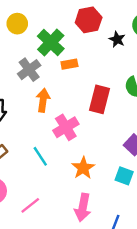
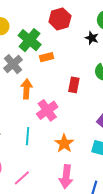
black star: (117, 39) -> (92, 38), moved
red rectangle: (100, 99) -> (74, 85), size x0.7
cyan line: (40, 156) -> (28, 136), turned 42

